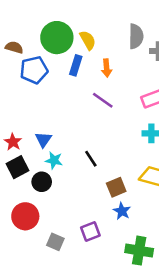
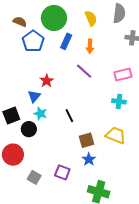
gray semicircle: (136, 36) -> (119, 13), moved
yellow semicircle: (88, 40) -> (91, 18), moved
blue pentagon: (34, 70) -> (33, 41), turned -30
red star: (13, 142) -> (47, 81), moved
purple square: (90, 231) -> (62, 172), turned 35

